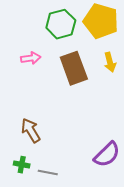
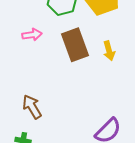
yellow arrow: (110, 62) -> (109, 51), moved

